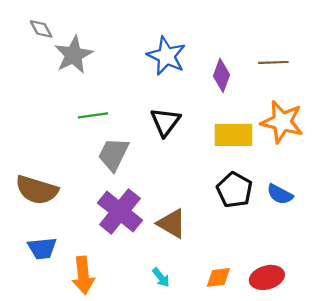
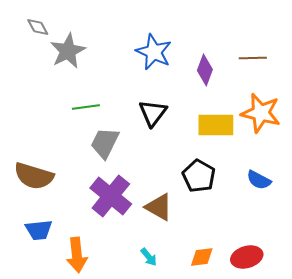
black pentagon: (234, 190) -> (199, 176), moved

